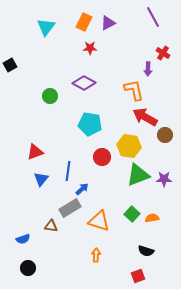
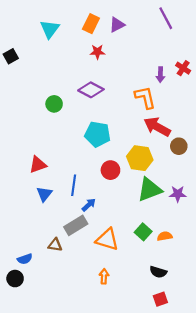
red cross: (163, 53) -> (183, 68), moved
black square: (10, 65) -> (11, 56), moved
black circle: (28, 268) -> (15, 279), moved
red square: (138, 276) -> (160, 299), moved

